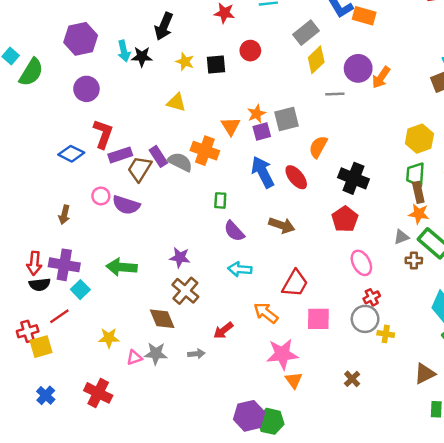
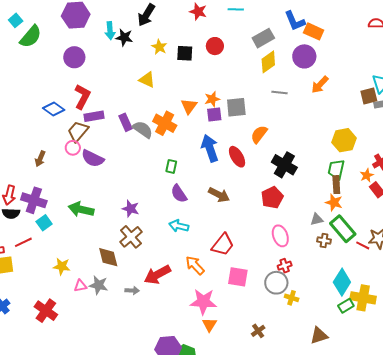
purple circle: (358, 68) -> (304, 56), moved
brown trapezoid: (140, 169) -> (78, 131), moved
red arrow: (223, 330) -> (157, 275), size x1.5

